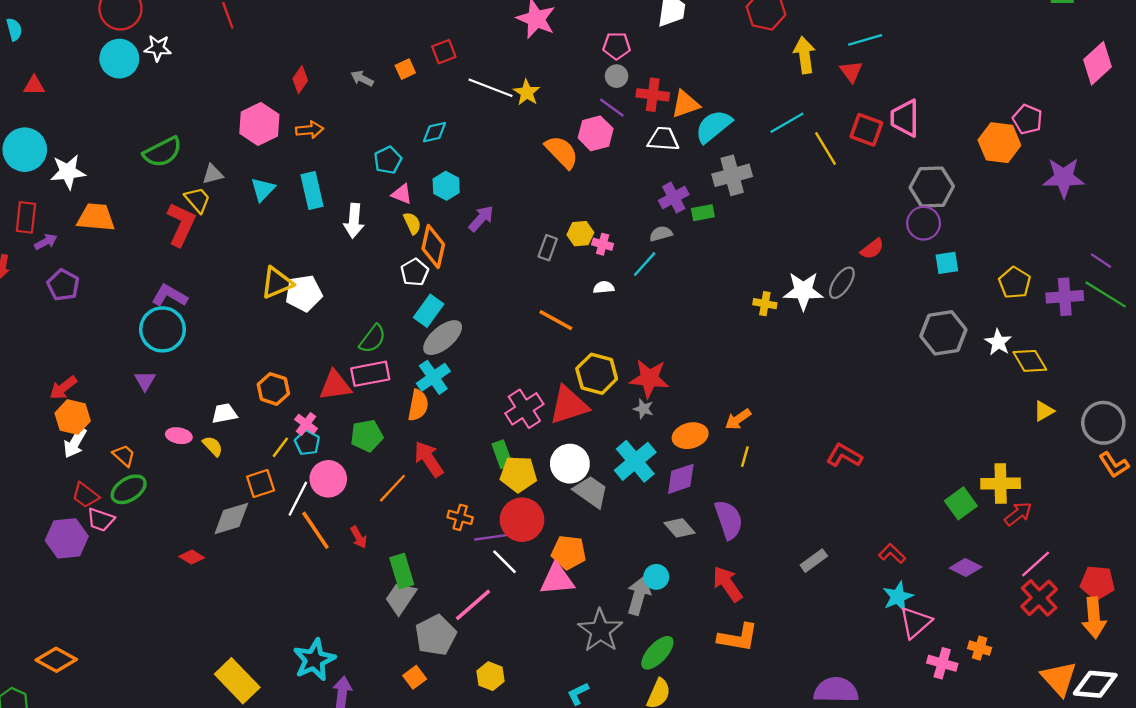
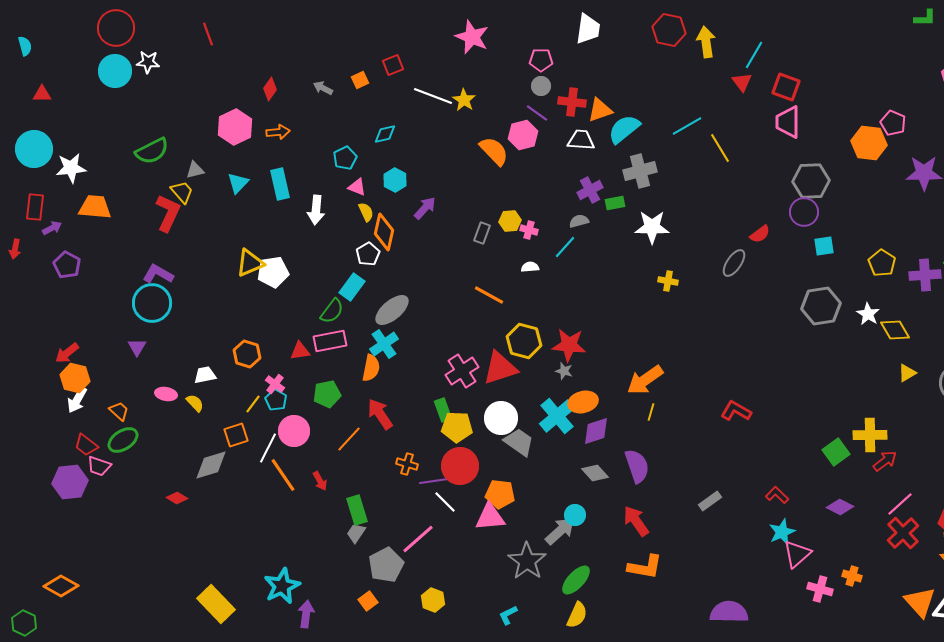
cyan line: (865, 40) -> (754, 55), turned -44
yellow arrow: (804, 55) -> (706, 42), moved
red square: (866, 130) -> (786, 87), moved
white star: (803, 291) -> (652, 227), moved
cyan rectangle: (429, 311) -> (352, 287), moved
red triangle: (335, 385) -> (300, 351), size x0.7
orange arrow: (738, 419) -> (645, 380), size x1.6
orange ellipse: (690, 436) -> (583, 402), moved
gray arrow: (639, 596) -> (560, 531), turned 32
gray trapezoid: (401, 598) -> (356, 533), size x0.7

